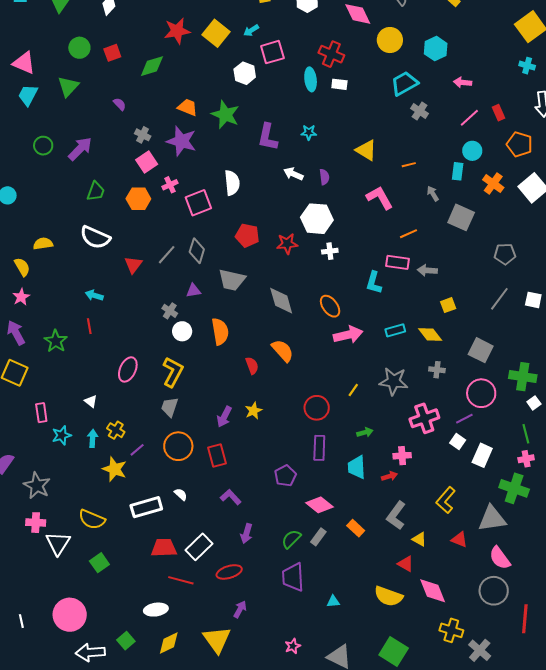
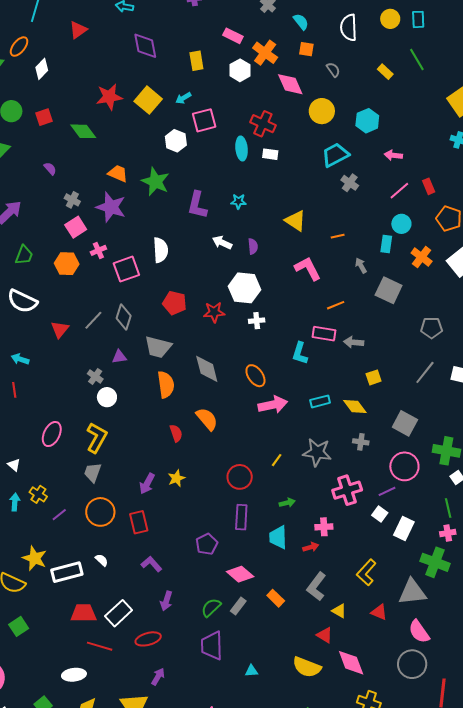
green diamond: (152, 66) -> (83, 131), turned 68
orange semicircle: (220, 332) -> (166, 385), moved
yellow star: (115, 469) -> (35, 558), moved

